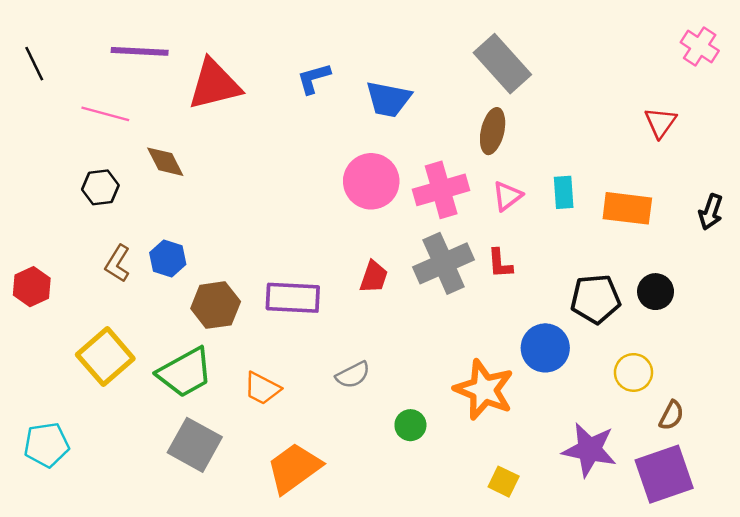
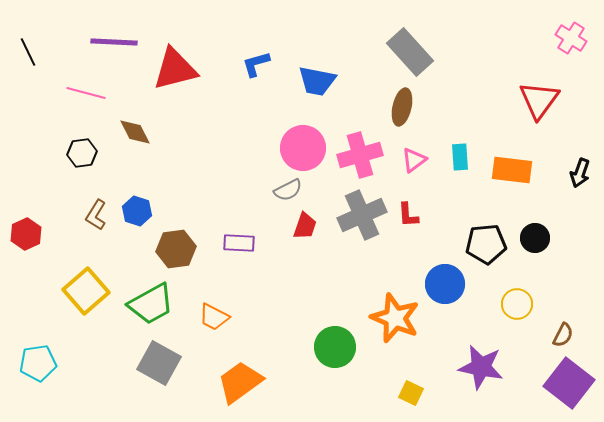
red triangle: (660, 122) -> (539, 100), size x1.5
purple rectangle: (293, 298) -> (239, 243), size x0.7
gray semicircle: (353, 375) -> (288, 190), moved
brown semicircle: (671, 415) -> (563, 335), moved
green circle: (410, 425) -> (335, 347), size x1.6
purple square: (664, 474) -> (569, 383), moved, turned -33

